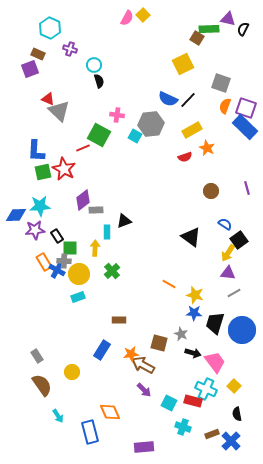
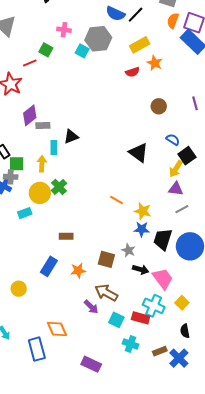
green square: (99, 135) -> (46, 50), size x0.6
yellow circle: (79, 274) -> (40, 193), moved
brown arrow: (143, 365) -> (106, 293), moved
purple rectangle: (144, 447) -> (91, 364), turned 30

